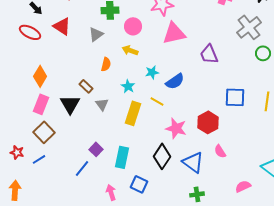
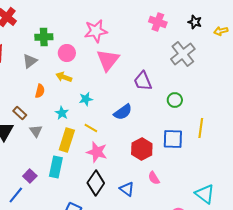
pink triangle: (174, 33) -> (108, 60), turned -40
green circle: (263, 53) -> (175, 100), moved
blue semicircle: (175, 81) -> (123, 112), moved
blue square: (235, 97) -> (173, 139), moved
pink star: (176, 128) -> (97, 152), moved
cyan rectangle: (122, 157) -> (56, 167), moved
blue triangle: (193, 162) -> (127, 189), size x0.7

